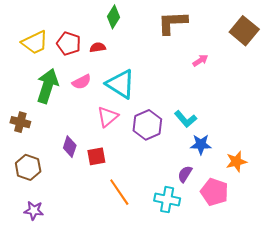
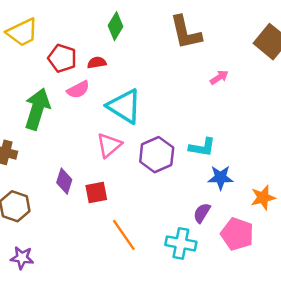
brown L-shape: (172, 23) -> (186, 32), turned -100
yellow trapezoid: (35, 43) -> (22, 32), moved
pink semicircle: (82, 82) -> (78, 90), moved
cyan L-shape: (186, 119) -> (202, 147), turned -40

